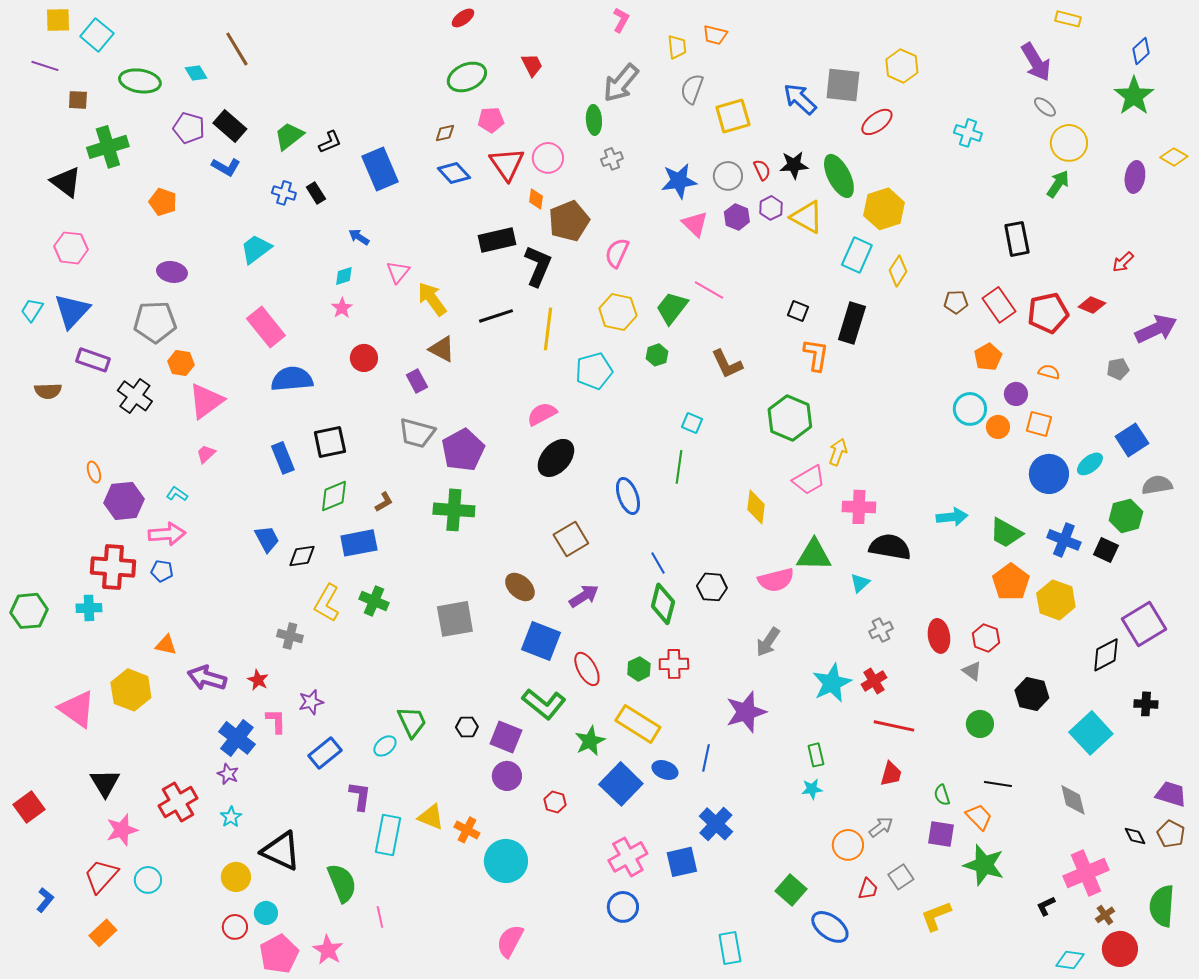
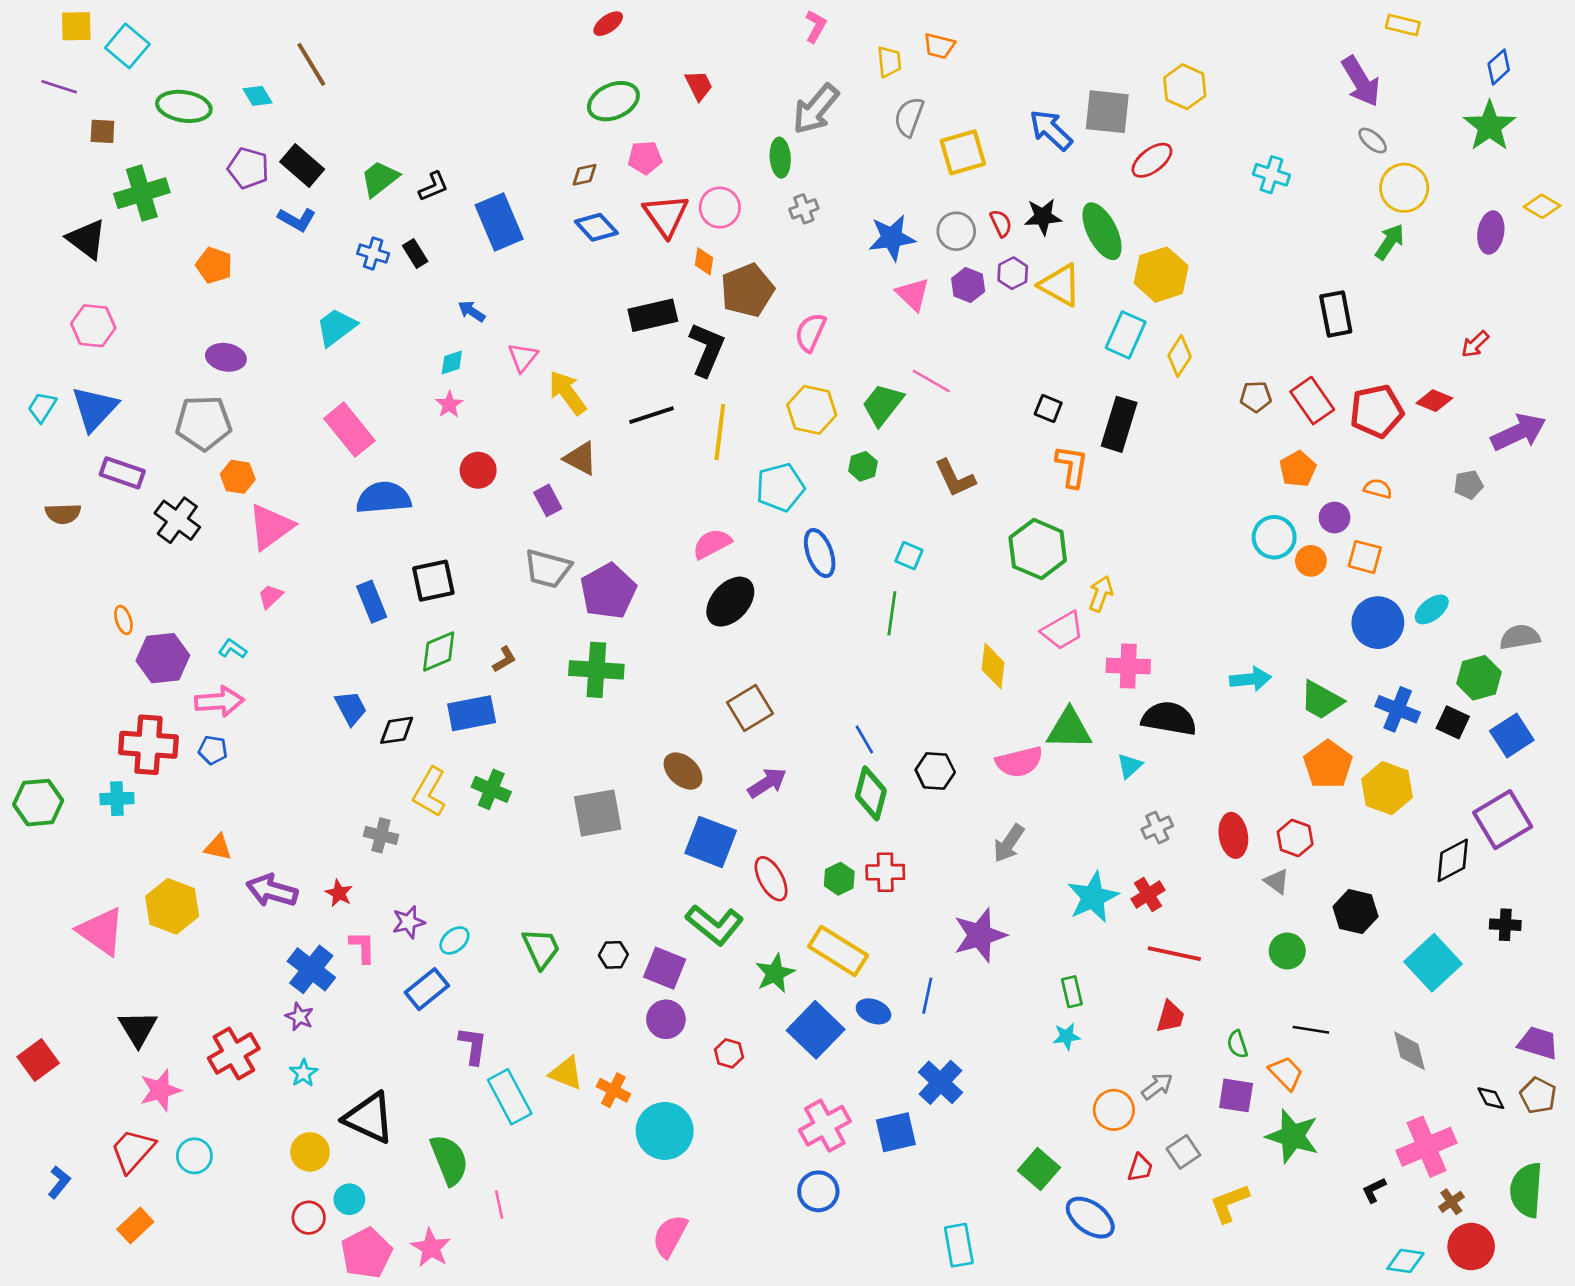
blue square: (1132, 440) -> (1512, 736), moved
blue ellipse: (628, 496) -> (820, 553), moved
cyan ellipse: (385, 746) -> (454, 940), moved
cyan rectangle: (388, 835) -> (510, 1097), turned -39

